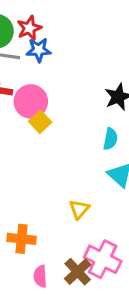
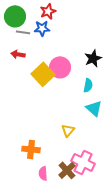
red star: (29, 28) -> (48, 11), moved
pink circle: (31, 101) -> (60, 67), moved
yellow square: (40, 122) -> (43, 74), size x1.6

